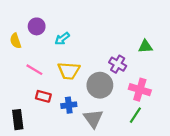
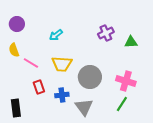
purple circle: (37, 26) -> (17, 24), moved
yellow semicircle: (16, 41) -> (14, 50), moved
purple cross: (118, 64) -> (106, 33), moved, turned 35
red rectangle: (43, 96) -> (39, 87), turned 56

